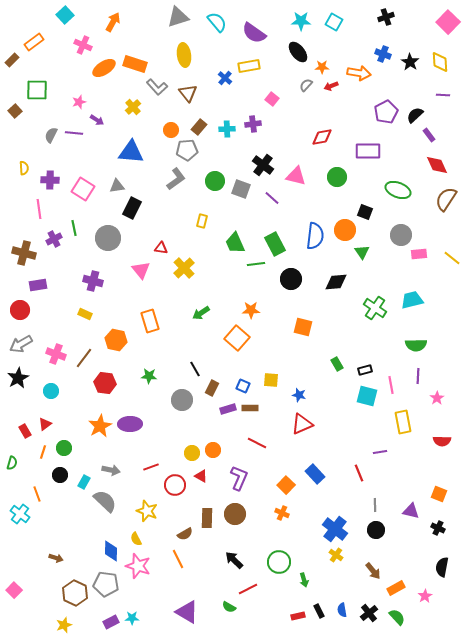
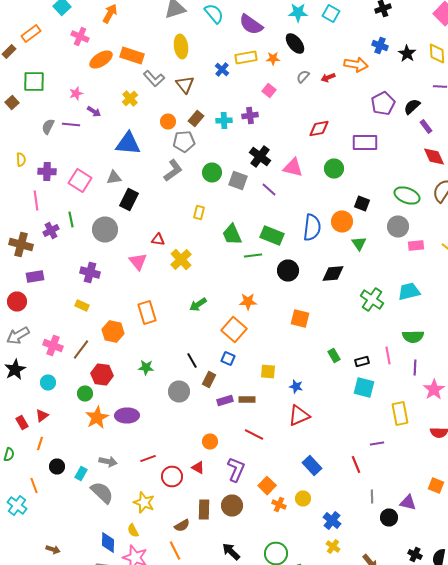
orange star: (322, 67) -> (273, 58), moved
green ellipse: (398, 190) -> (407, 196), moved
green rectangle: (275, 244) -> (272, 236), turned -40
pink line: (391, 385) -> (388, 356), moved
blue square: (243, 386) -> (228, 358), moved
pink star: (437, 398) -> (434, 390), size x1.5
green circle: (64, 448) -> (85, 394), moved
yellow circle: (192, 453) -> (303, 498), moved
orange square: (286, 485) -> (267, 486), moved
black cross: (438, 528) -> (415, 554), moved
blue cross: (335, 529) -> (332, 520), size x0.7
black circle: (376, 530) -> (389, 518), moved

